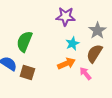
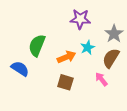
orange arrow: (66, 64) -> (66, 57), moved
brown square: (27, 72) -> (65, 82), moved

